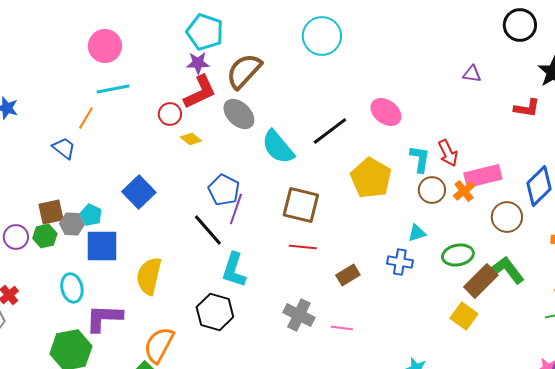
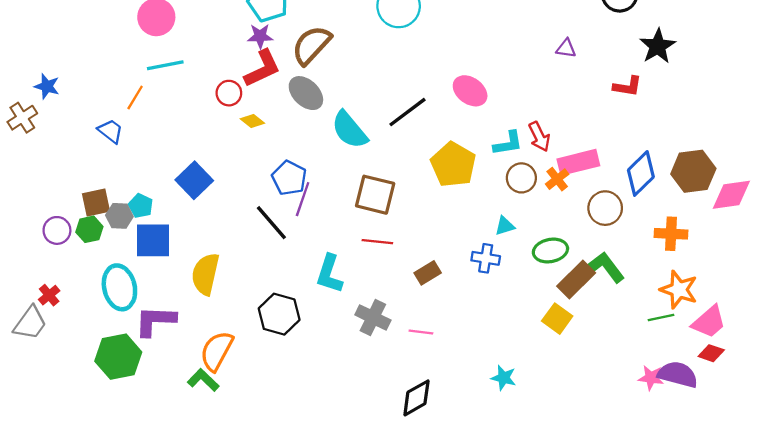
cyan L-shape: (420, 159) -> (508, 143), turned 72
cyan L-shape: (234, 270) -> (329, 274), moved
cyan ellipse: (72, 288) -> (119, 287), size x1.4

